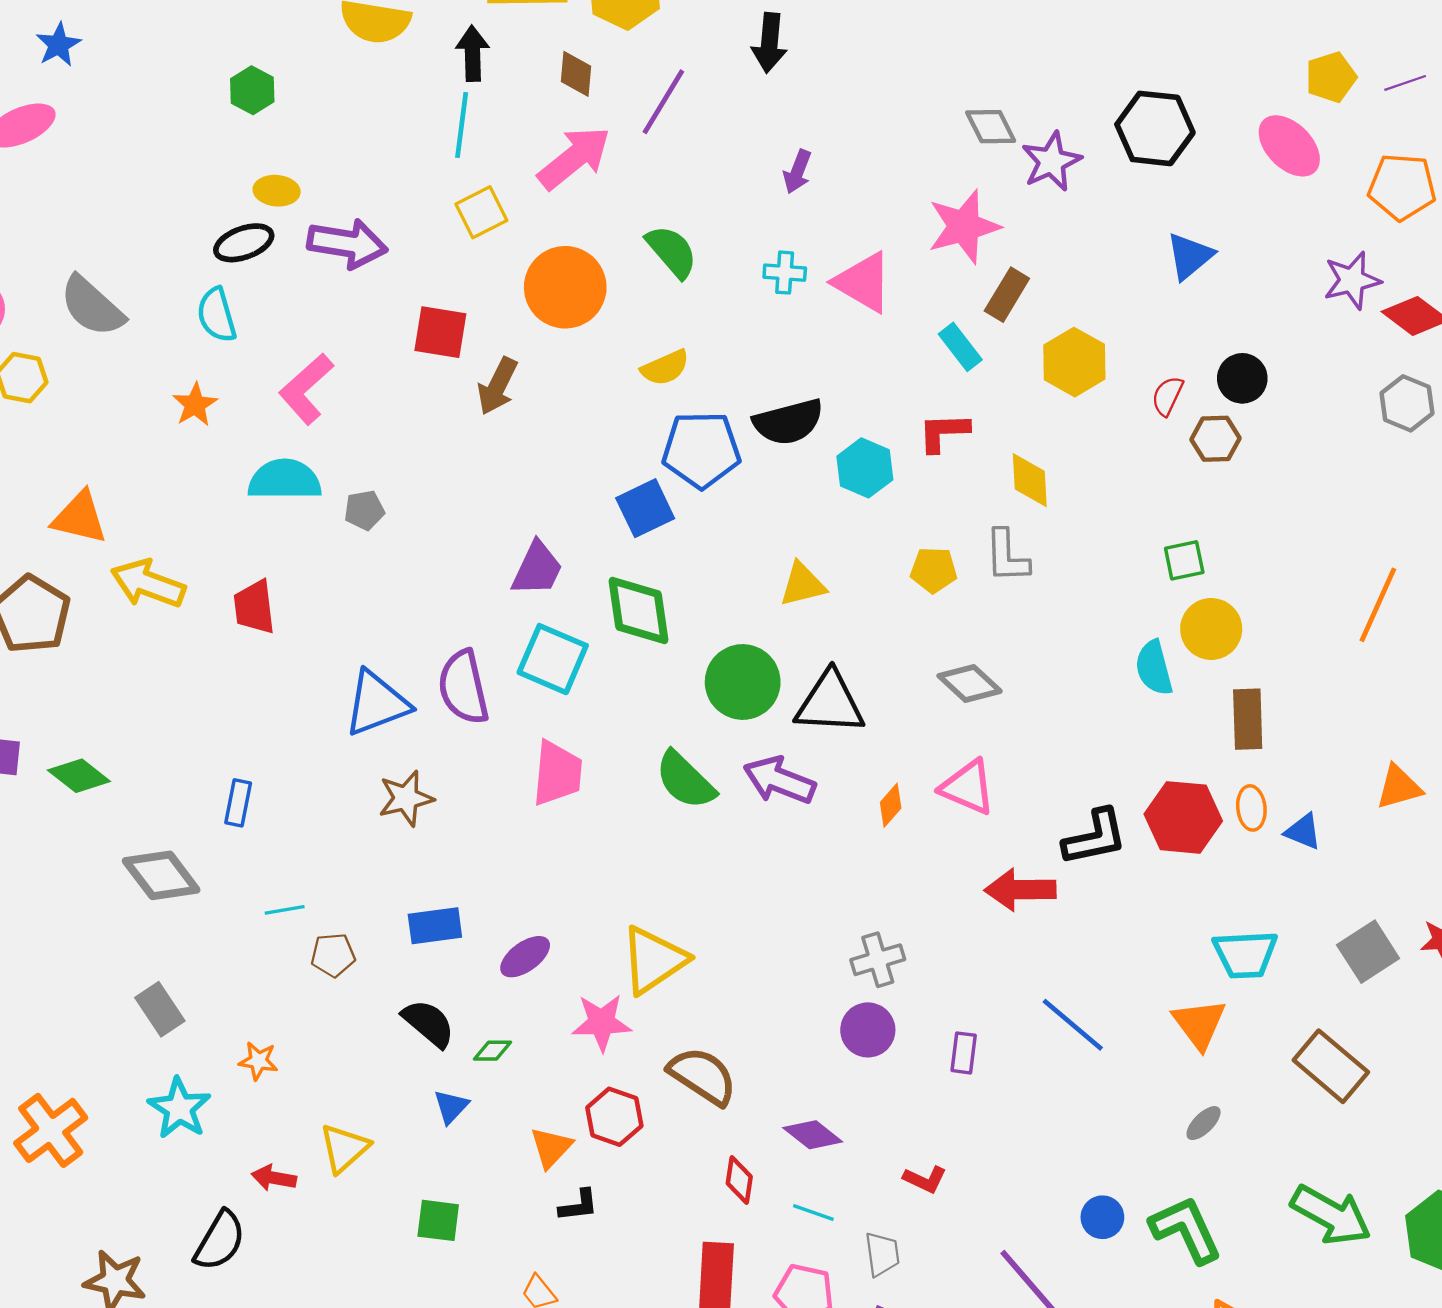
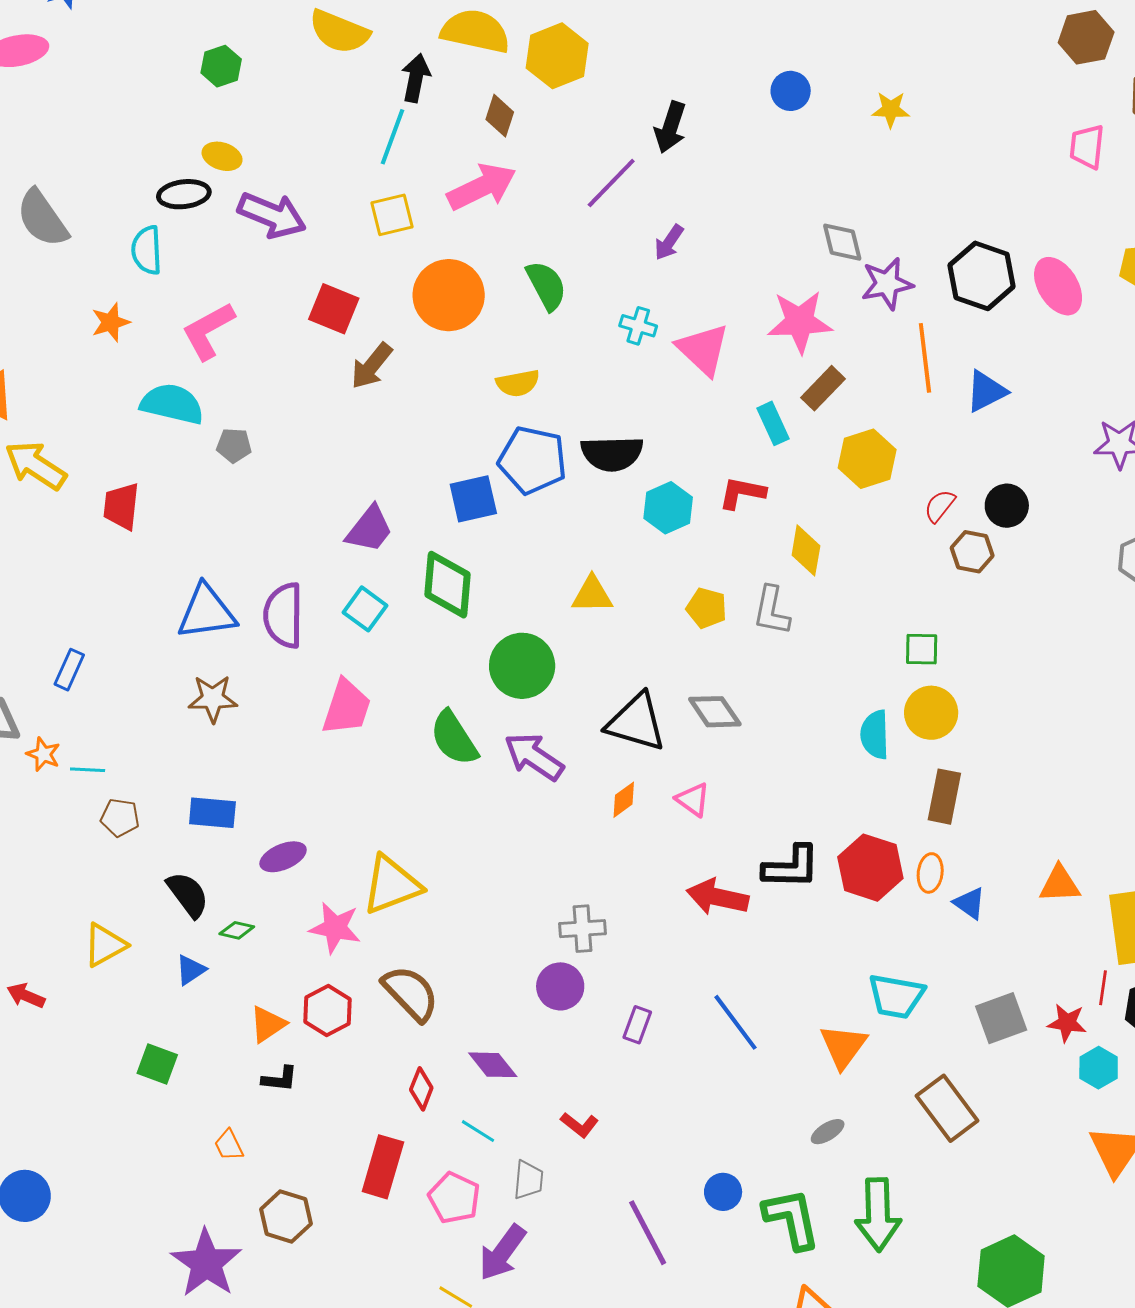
purple line: (663, 102) -> (611, 183), moved
pink ellipse: (1289, 146) -> (1058, 286), moved
orange line: (1378, 605) -> (925, 358), moved, turned -44
cyan square: (553, 659) -> (365, 609), size x0.7
black triangle: (830, 703) -> (636, 722), moved
pink triangle: (968, 787) -> (693, 800), size x0.7
orange star: (258, 1061) -> (43, 754), moved
yellow triangle: (344, 1148) -> (105, 945), moved
green arrow: (1331, 1215) -> (878, 1215), moved, turned 46

